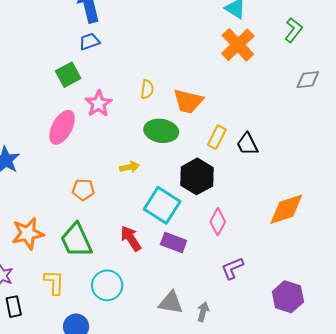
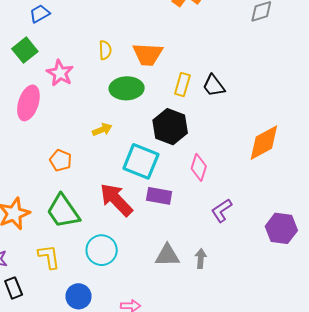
orange pentagon: (83, 190) -> (61, 160), turned 30
red arrow: (131, 238) -> (116, 200), size x1.4

